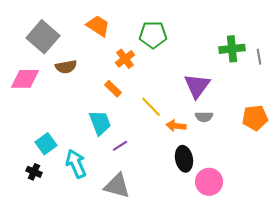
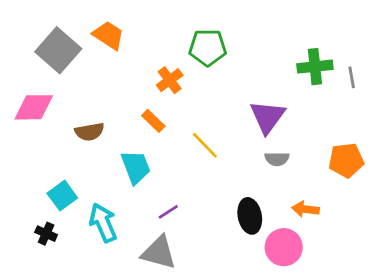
orange trapezoid: (98, 26) -> (109, 35), moved
brown semicircle: (66, 67) -> (90, 132), moved
orange arrow: (176, 126) -> (305, 209), moved
purple line: (120, 146) -> (168, 212), moved

